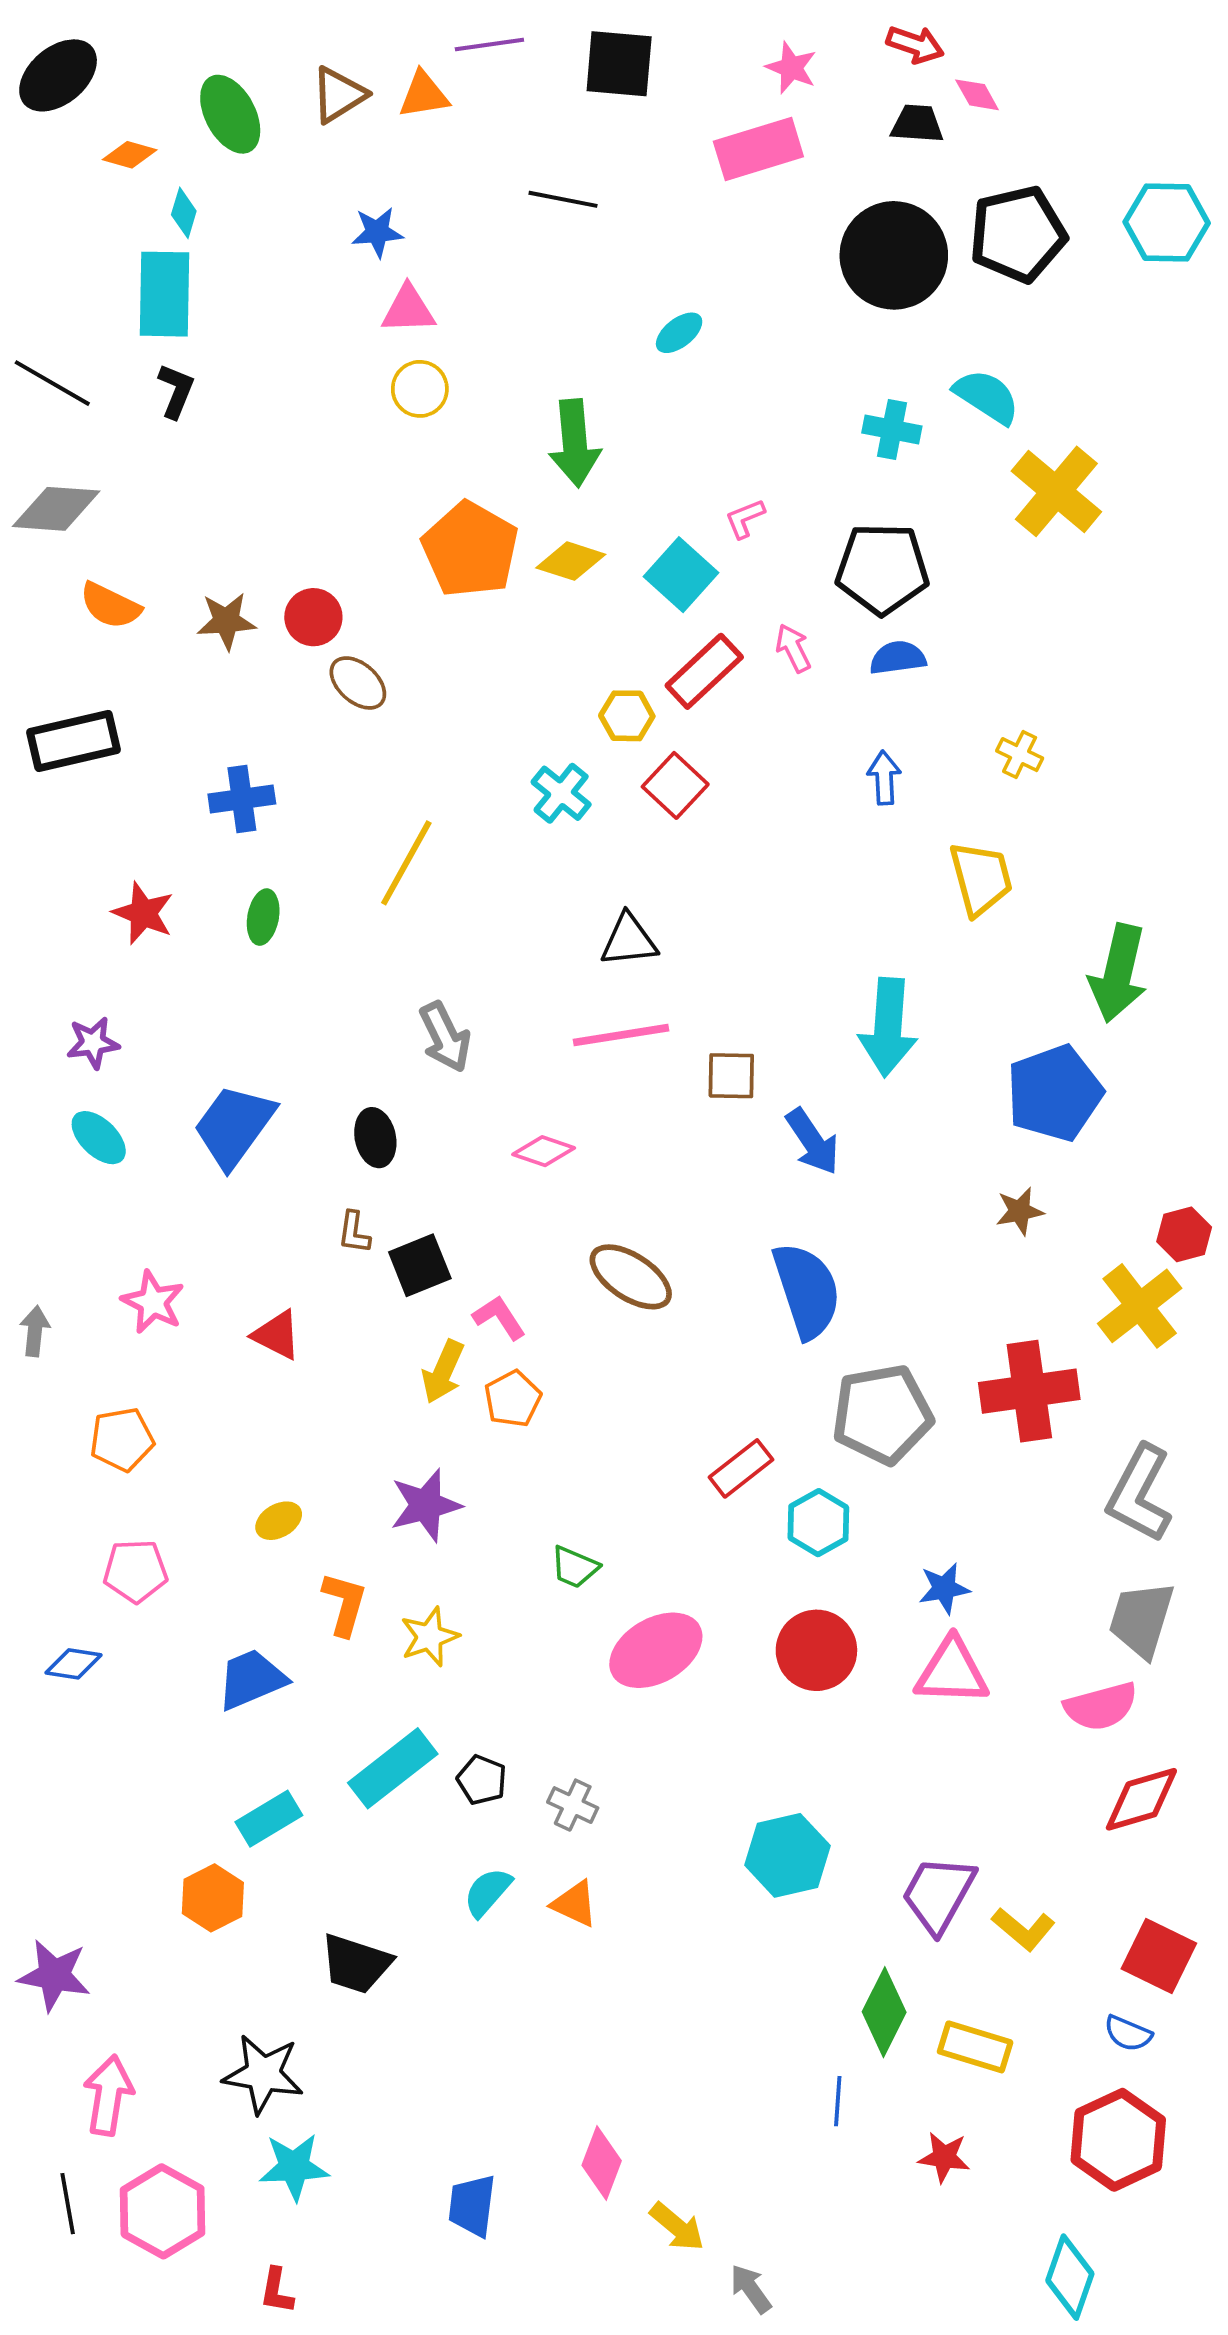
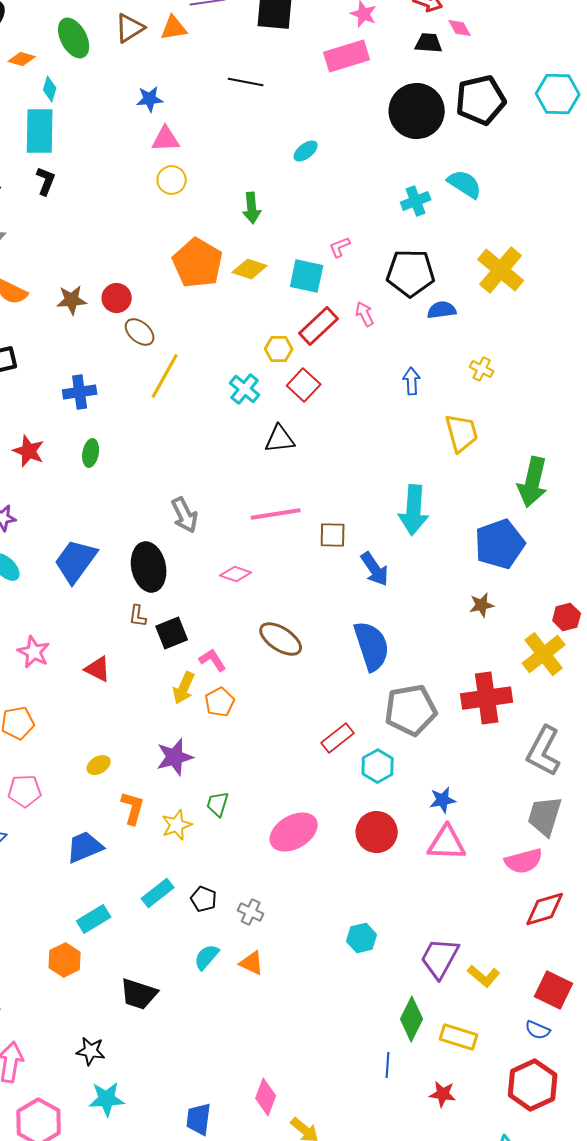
cyan cross: (892, 430) -> (416, 201), turned -32
green arrow: (575, 443) -> (252, 208), size x0.7
yellow cross: (1056, 491) -> (501, 270), moved
cyan square: (681, 575) -> (307, 276), turned -30
blue semicircle: (898, 658) -> (442, 310), moved
yellow line: (406, 863) -> (165, 376), moved
black triangle: (629, 940) -> (280, 439), moved
black ellipse: (375, 1138) -> (149, 567), size x1.6
green trapezoid: (575, 1567) -> (218, 804), moved, turned 84
cyan rectangle: (393, 1768) -> (158, 893), size x0.7
cyan hexagon: (787, 1855) -> (362, 938), size x0.7
black star: (263, 2074) -> (91, 1051), size x0.7

